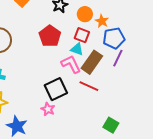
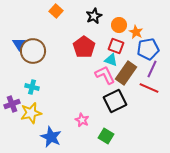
red line: (89, 86) -> (149, 88), moved
black square: (56, 89) -> (115, 101), moved
green square: (111, 125) -> (106, 136), moved

